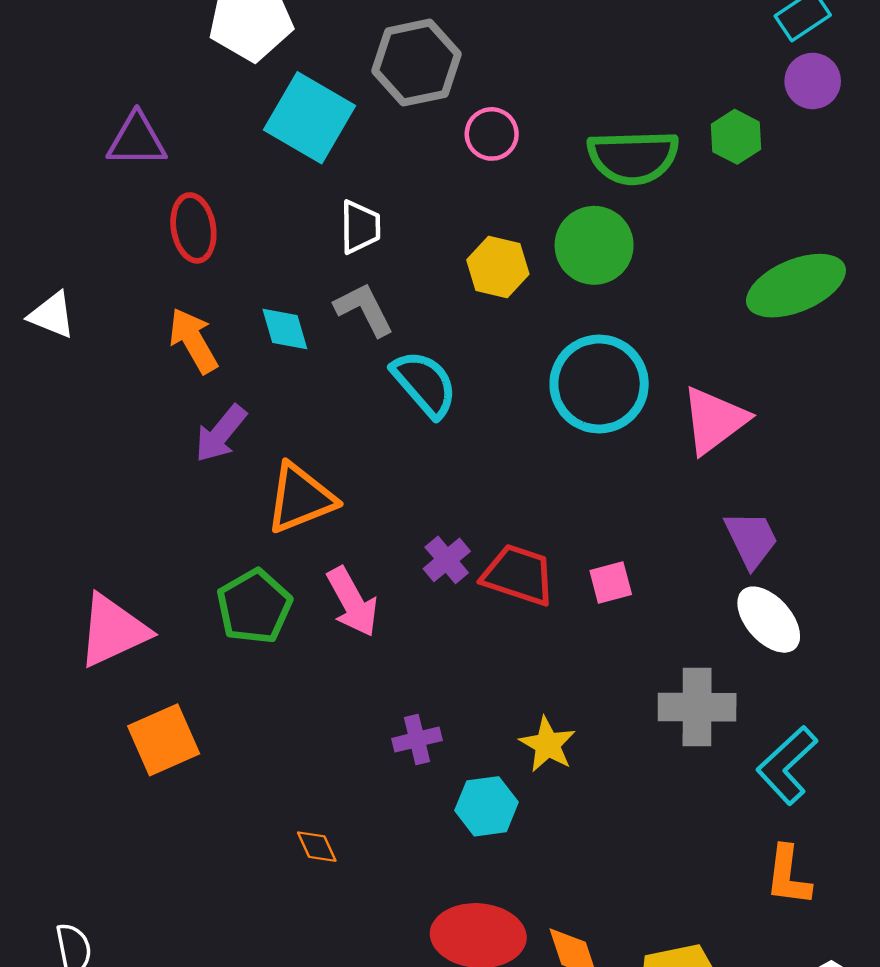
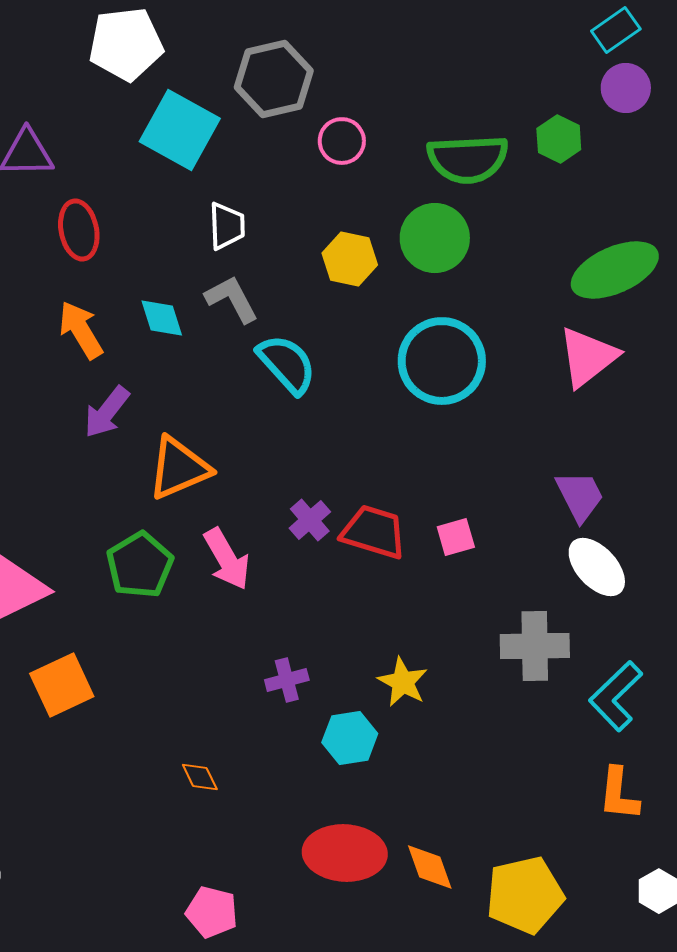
pink triangle: (714, 420) -> (588, 357), moved

